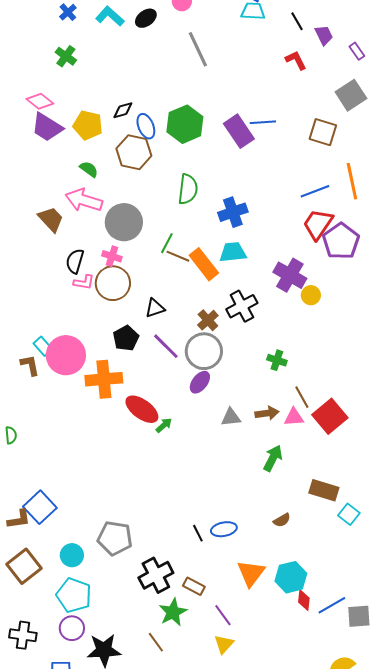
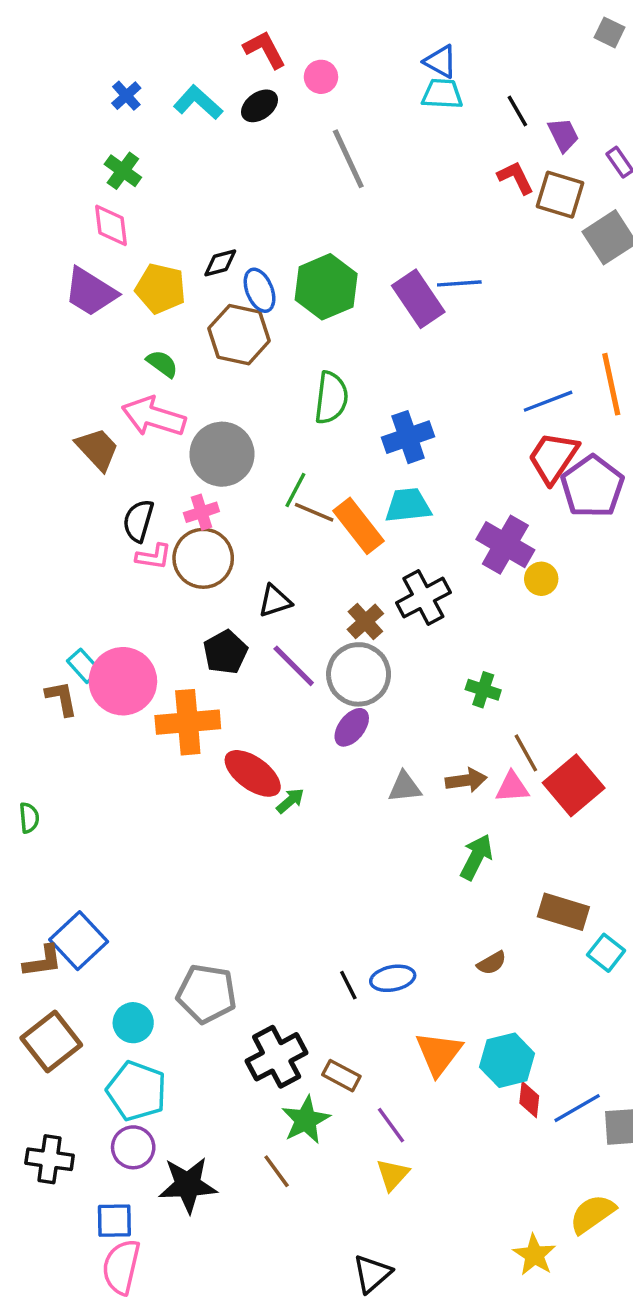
pink diamond: (40, 101) -> (111, 225), moved, turned 44
brown square: (323, 132) -> (560, 195), moved
pink cross: (112, 256) -> (201, 512), turned -36

